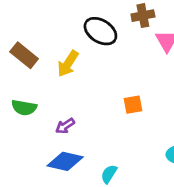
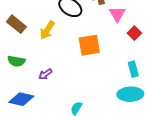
orange square: (133, 105) -> (89, 45), moved, size x1.6
blue diamond: (65, 161) -> (21, 99), moved

